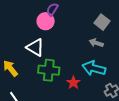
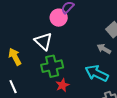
green cross: (49, 70) -> (52, 66), turned -30
red star: (73, 83) -> (62, 85), moved

